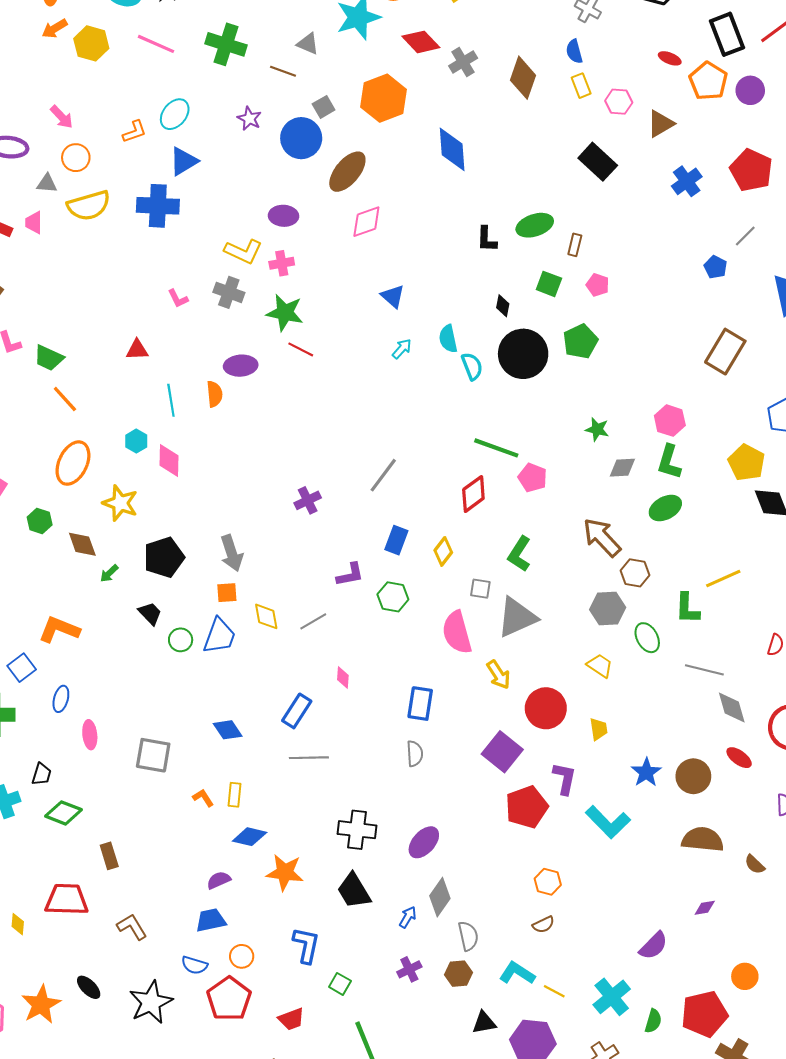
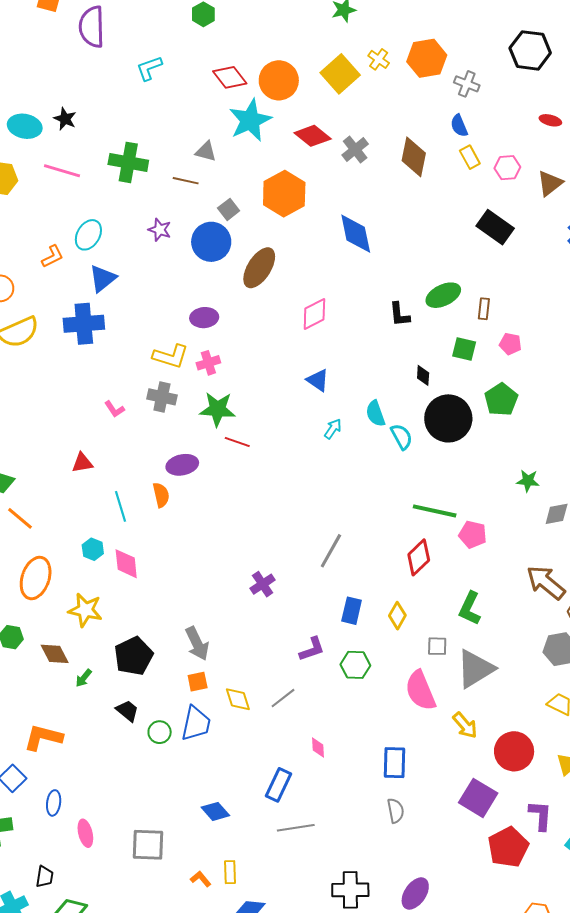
pink diamond: (366, 222) -> (314, 314), moved

